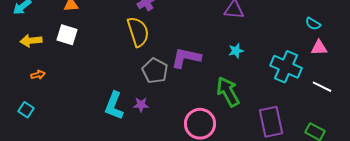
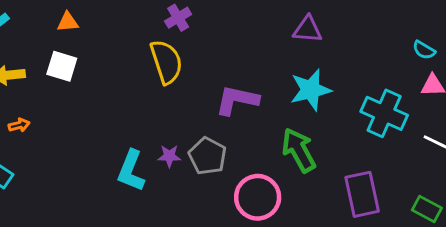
cyan star: (236, 51) -> (311, 90), size x1.8
gray pentagon: (155, 71) -> (208, 156), moved
purple star: (141, 105) -> (169, 156), moved

